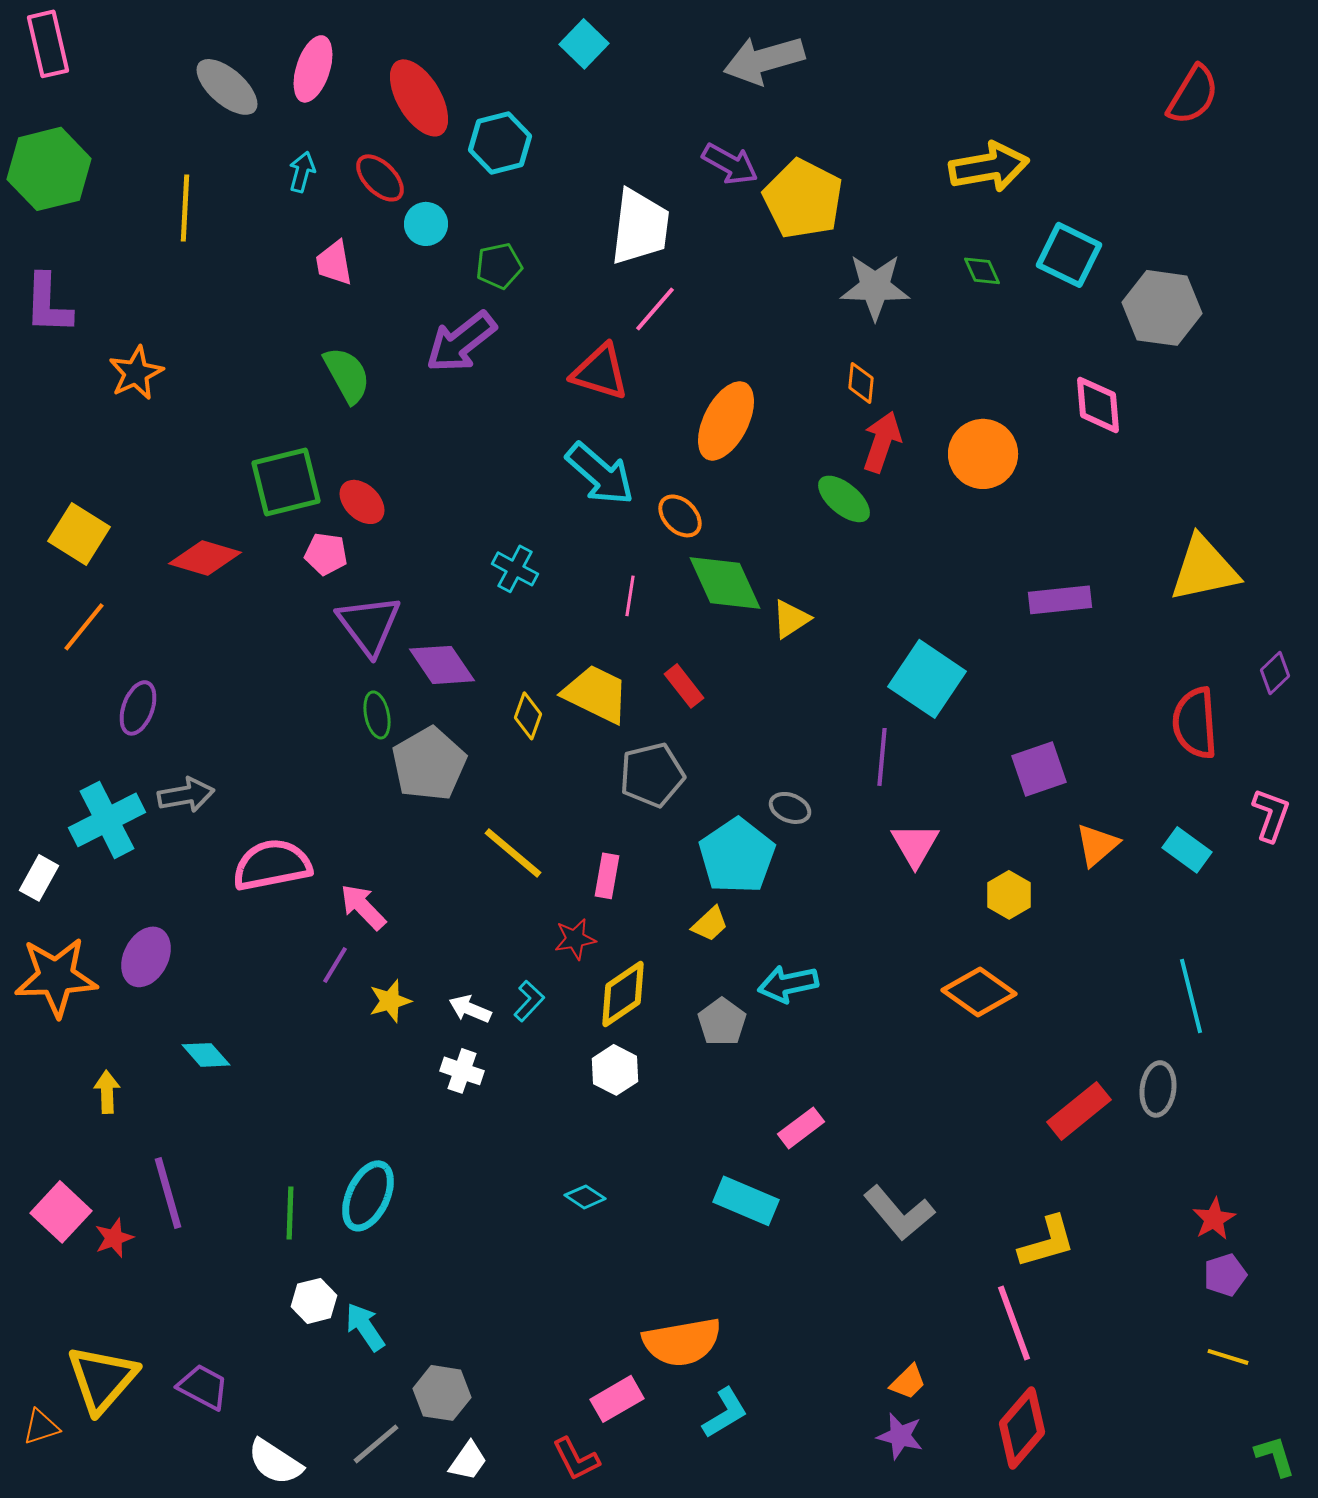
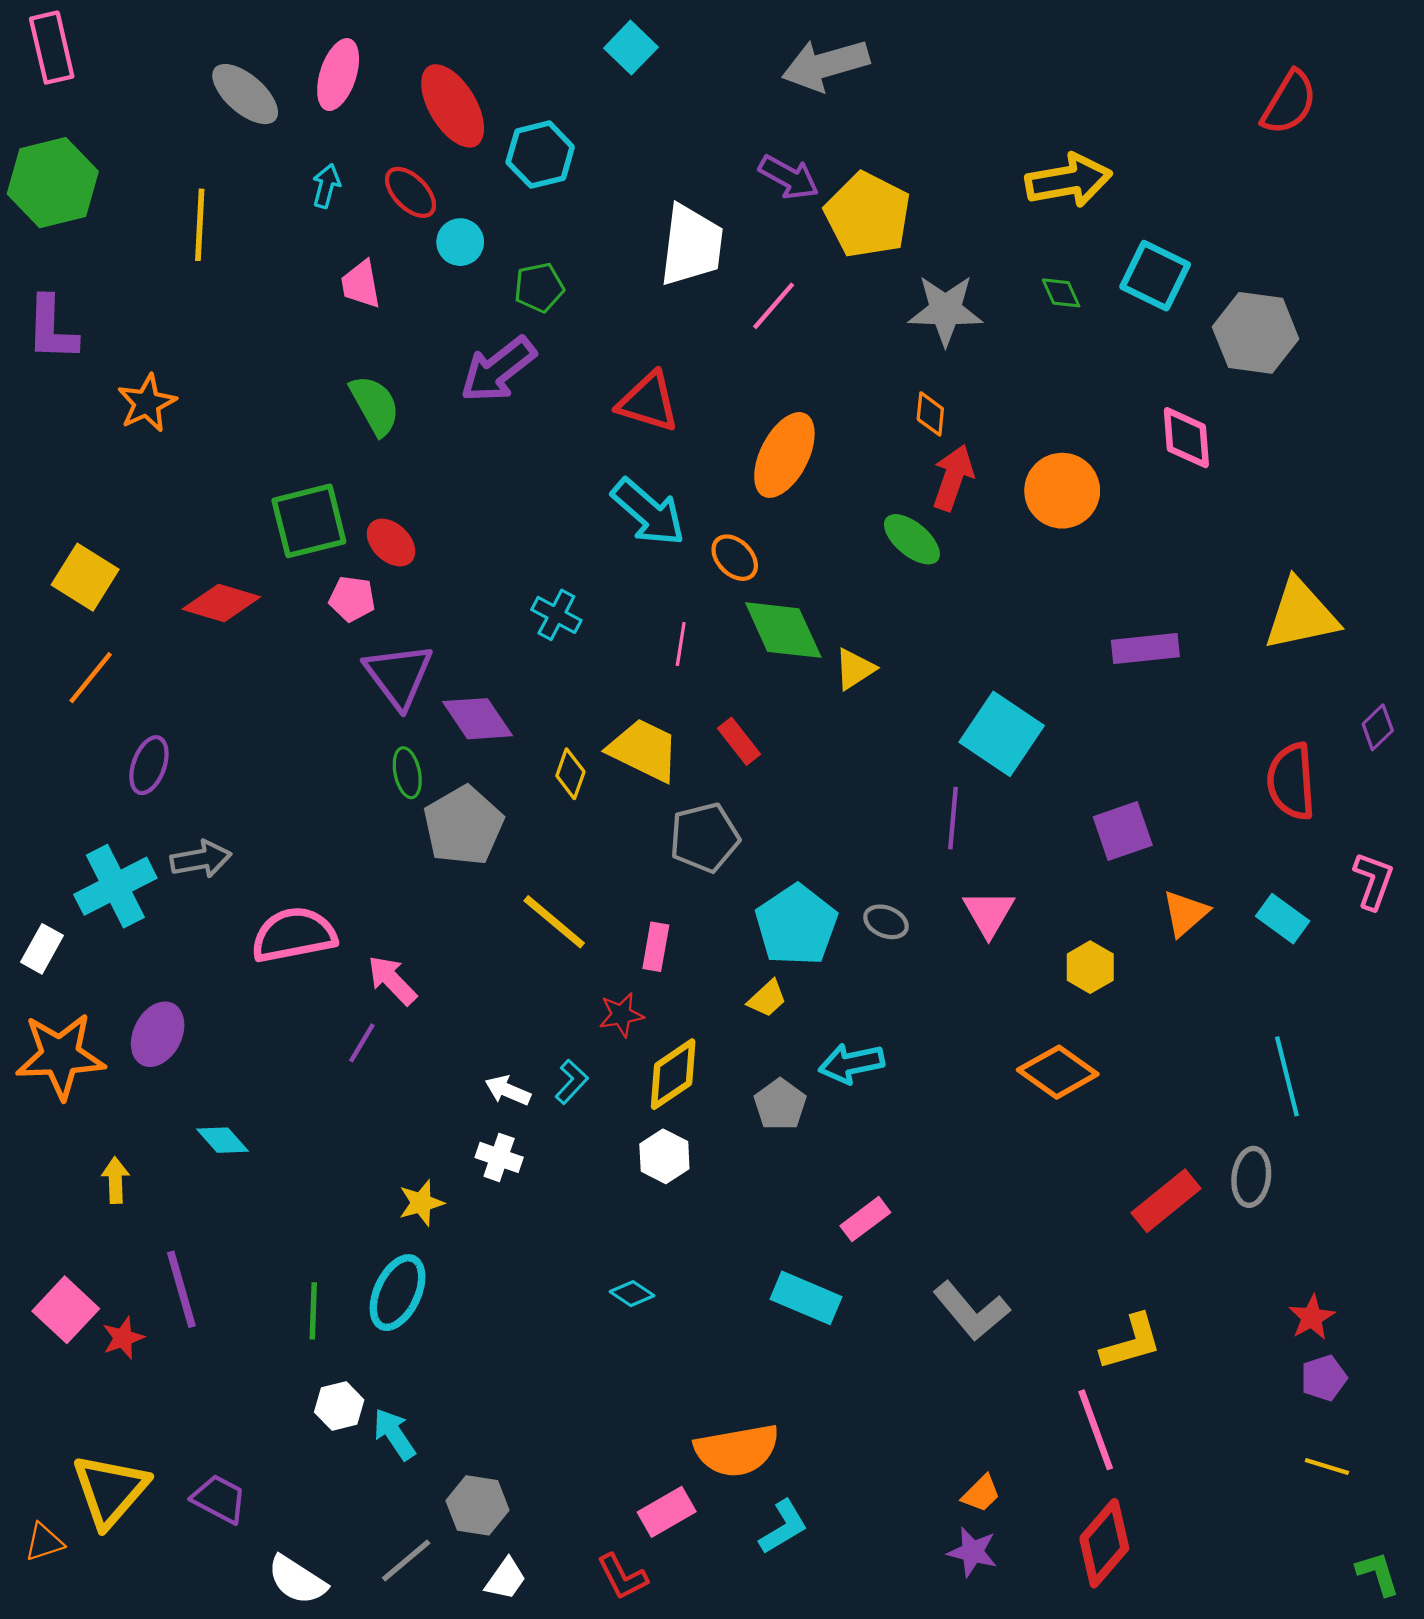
pink line: (655, 309) -> (774, 306), moved
gray ellipse: (790, 808) -> (886, 922), moved
yellow star: (390, 1001) -> (421, 1203), moved

